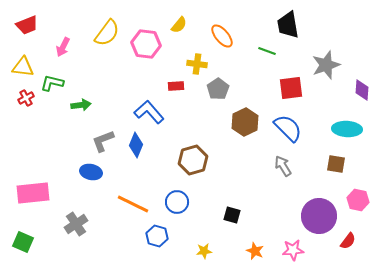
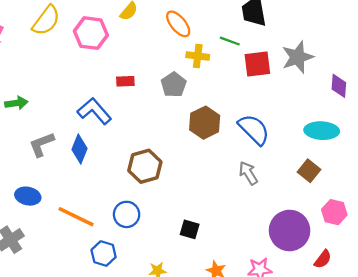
yellow cross: (197, 64) -> (198, 56), moved
red square: (291, 88) -> (257, 64), moved
brown square: (336, 164) -> (309, 171), turned 30
blue ellipse: (91, 172) -> (28, 196), moved

